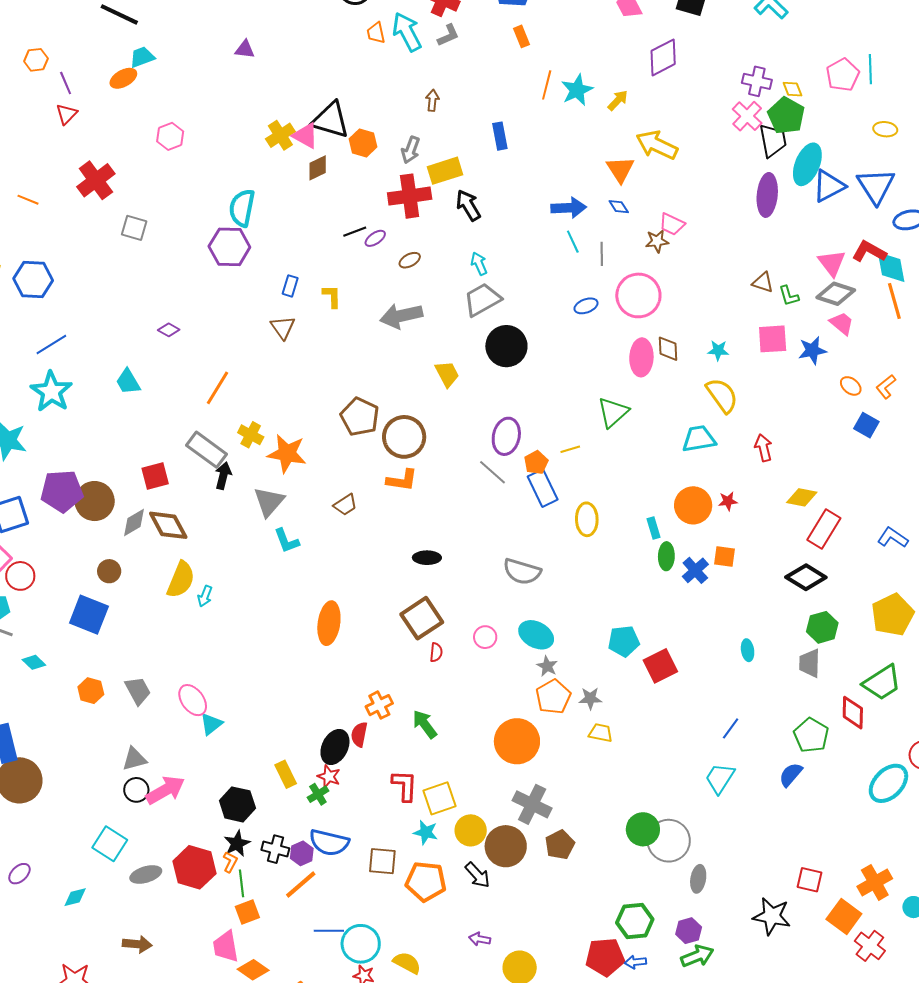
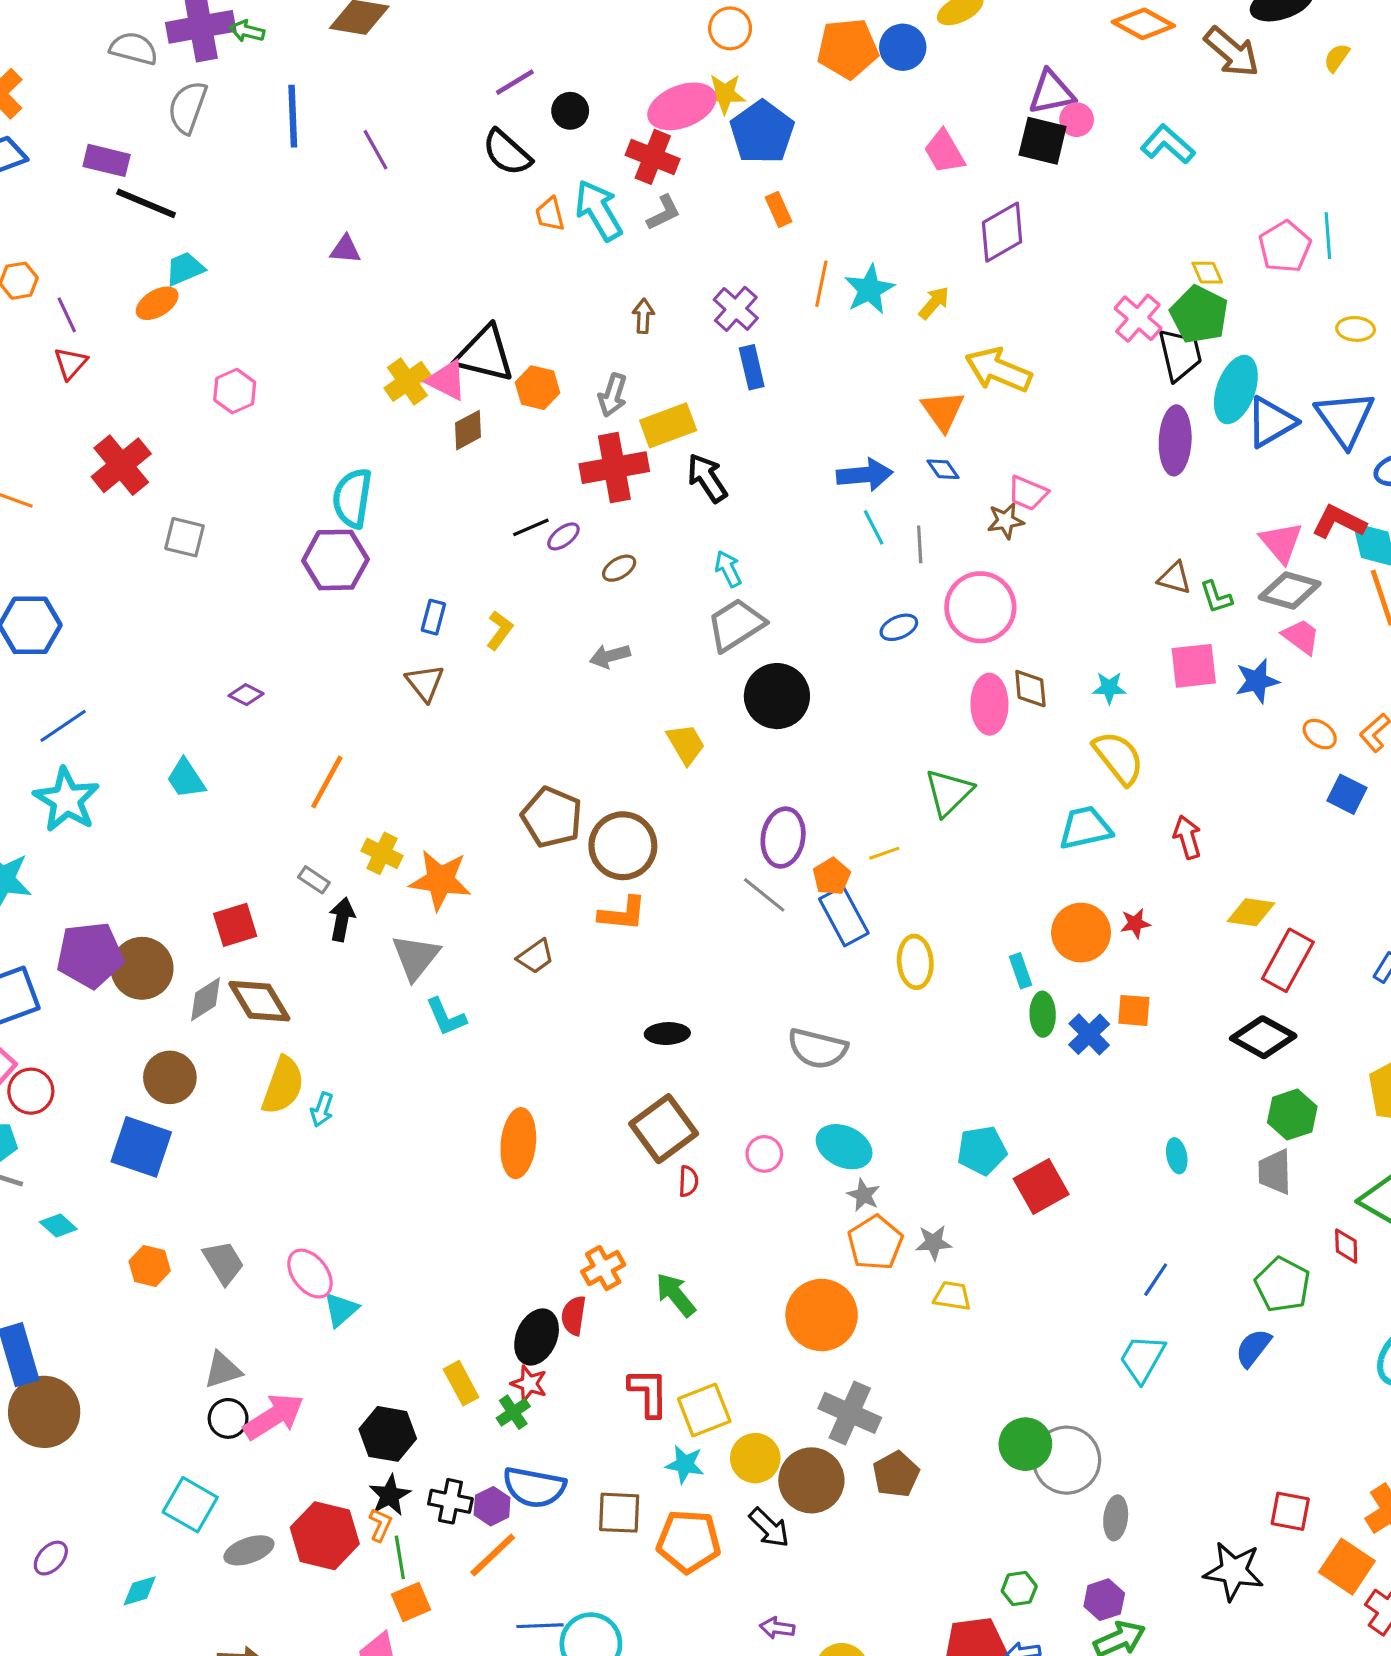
purple cross: (757, 81) -> (736, 309), moved, turned 32
yellow L-shape: (332, 296) -> (500, 630), turned 40
gray arrow: (401, 316) -> (610, 656), size x0.6
gray rectangle: (207, 450) -> (314, 880), size x0.5
brown circle: (109, 571) -> (170, 1077), size x1.4
red diamond: (853, 713) -> (1346, 1246), size x0.7
green hexagon: (635, 921) -> (1019, 1589), size x0.6

